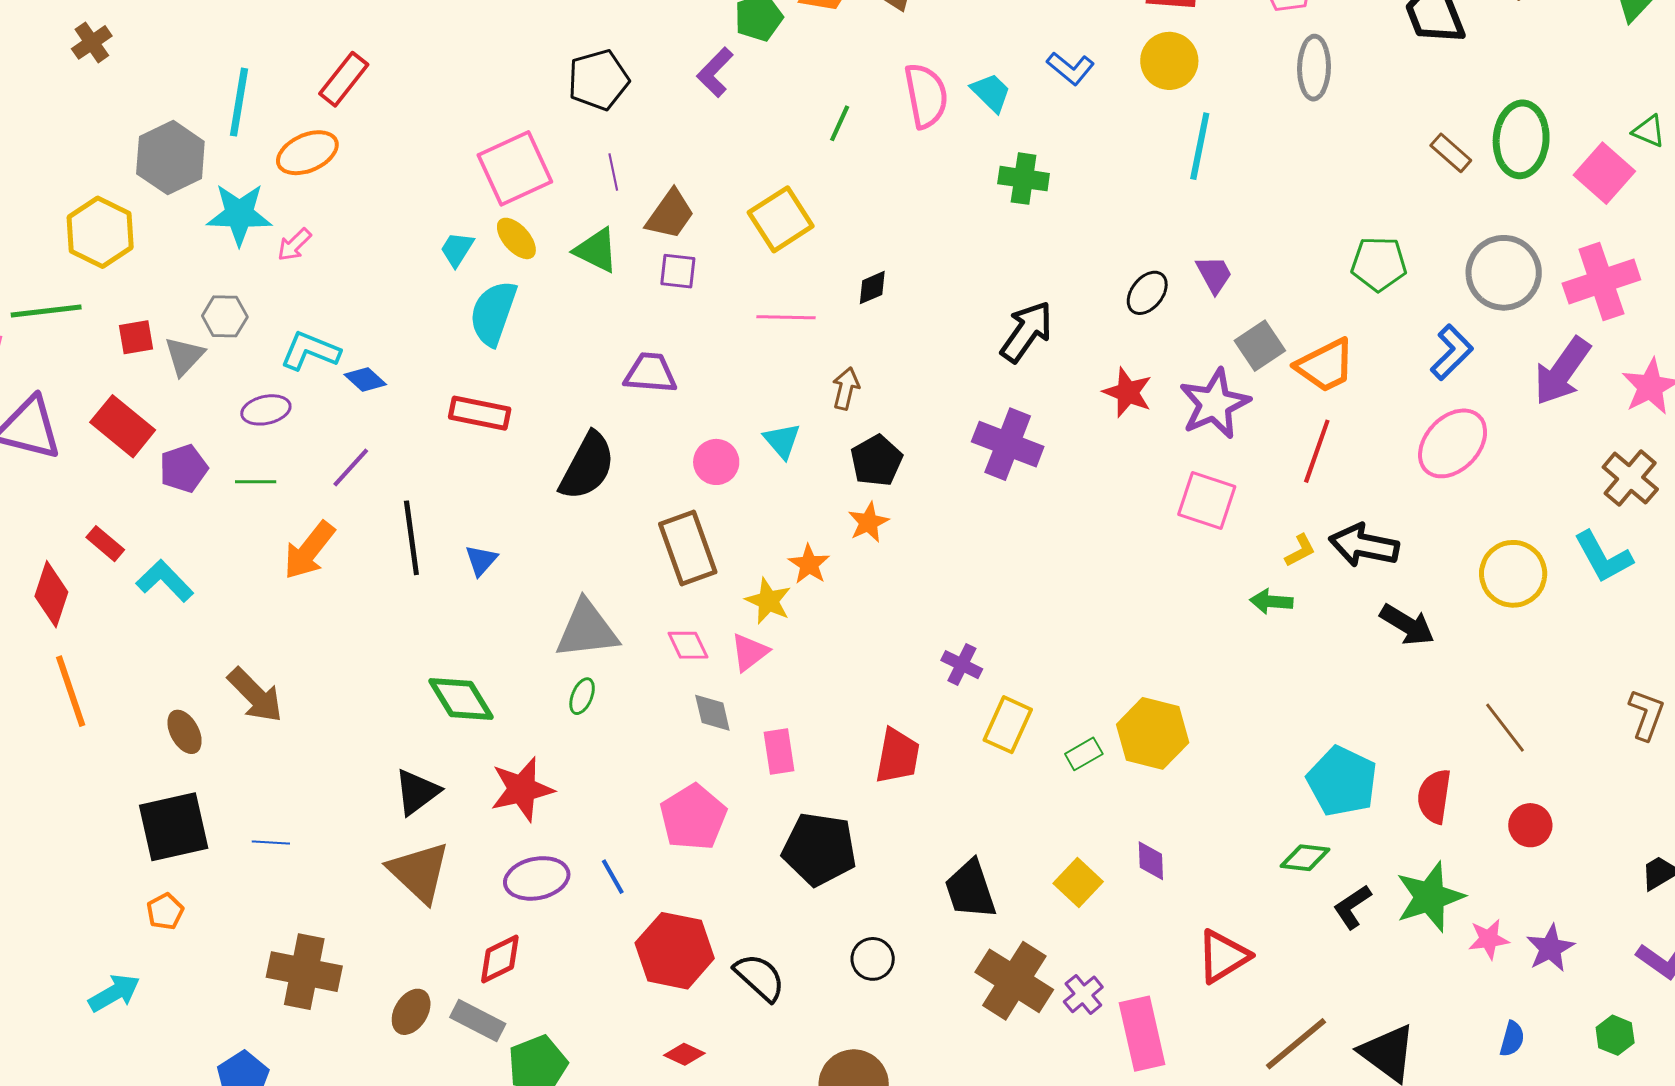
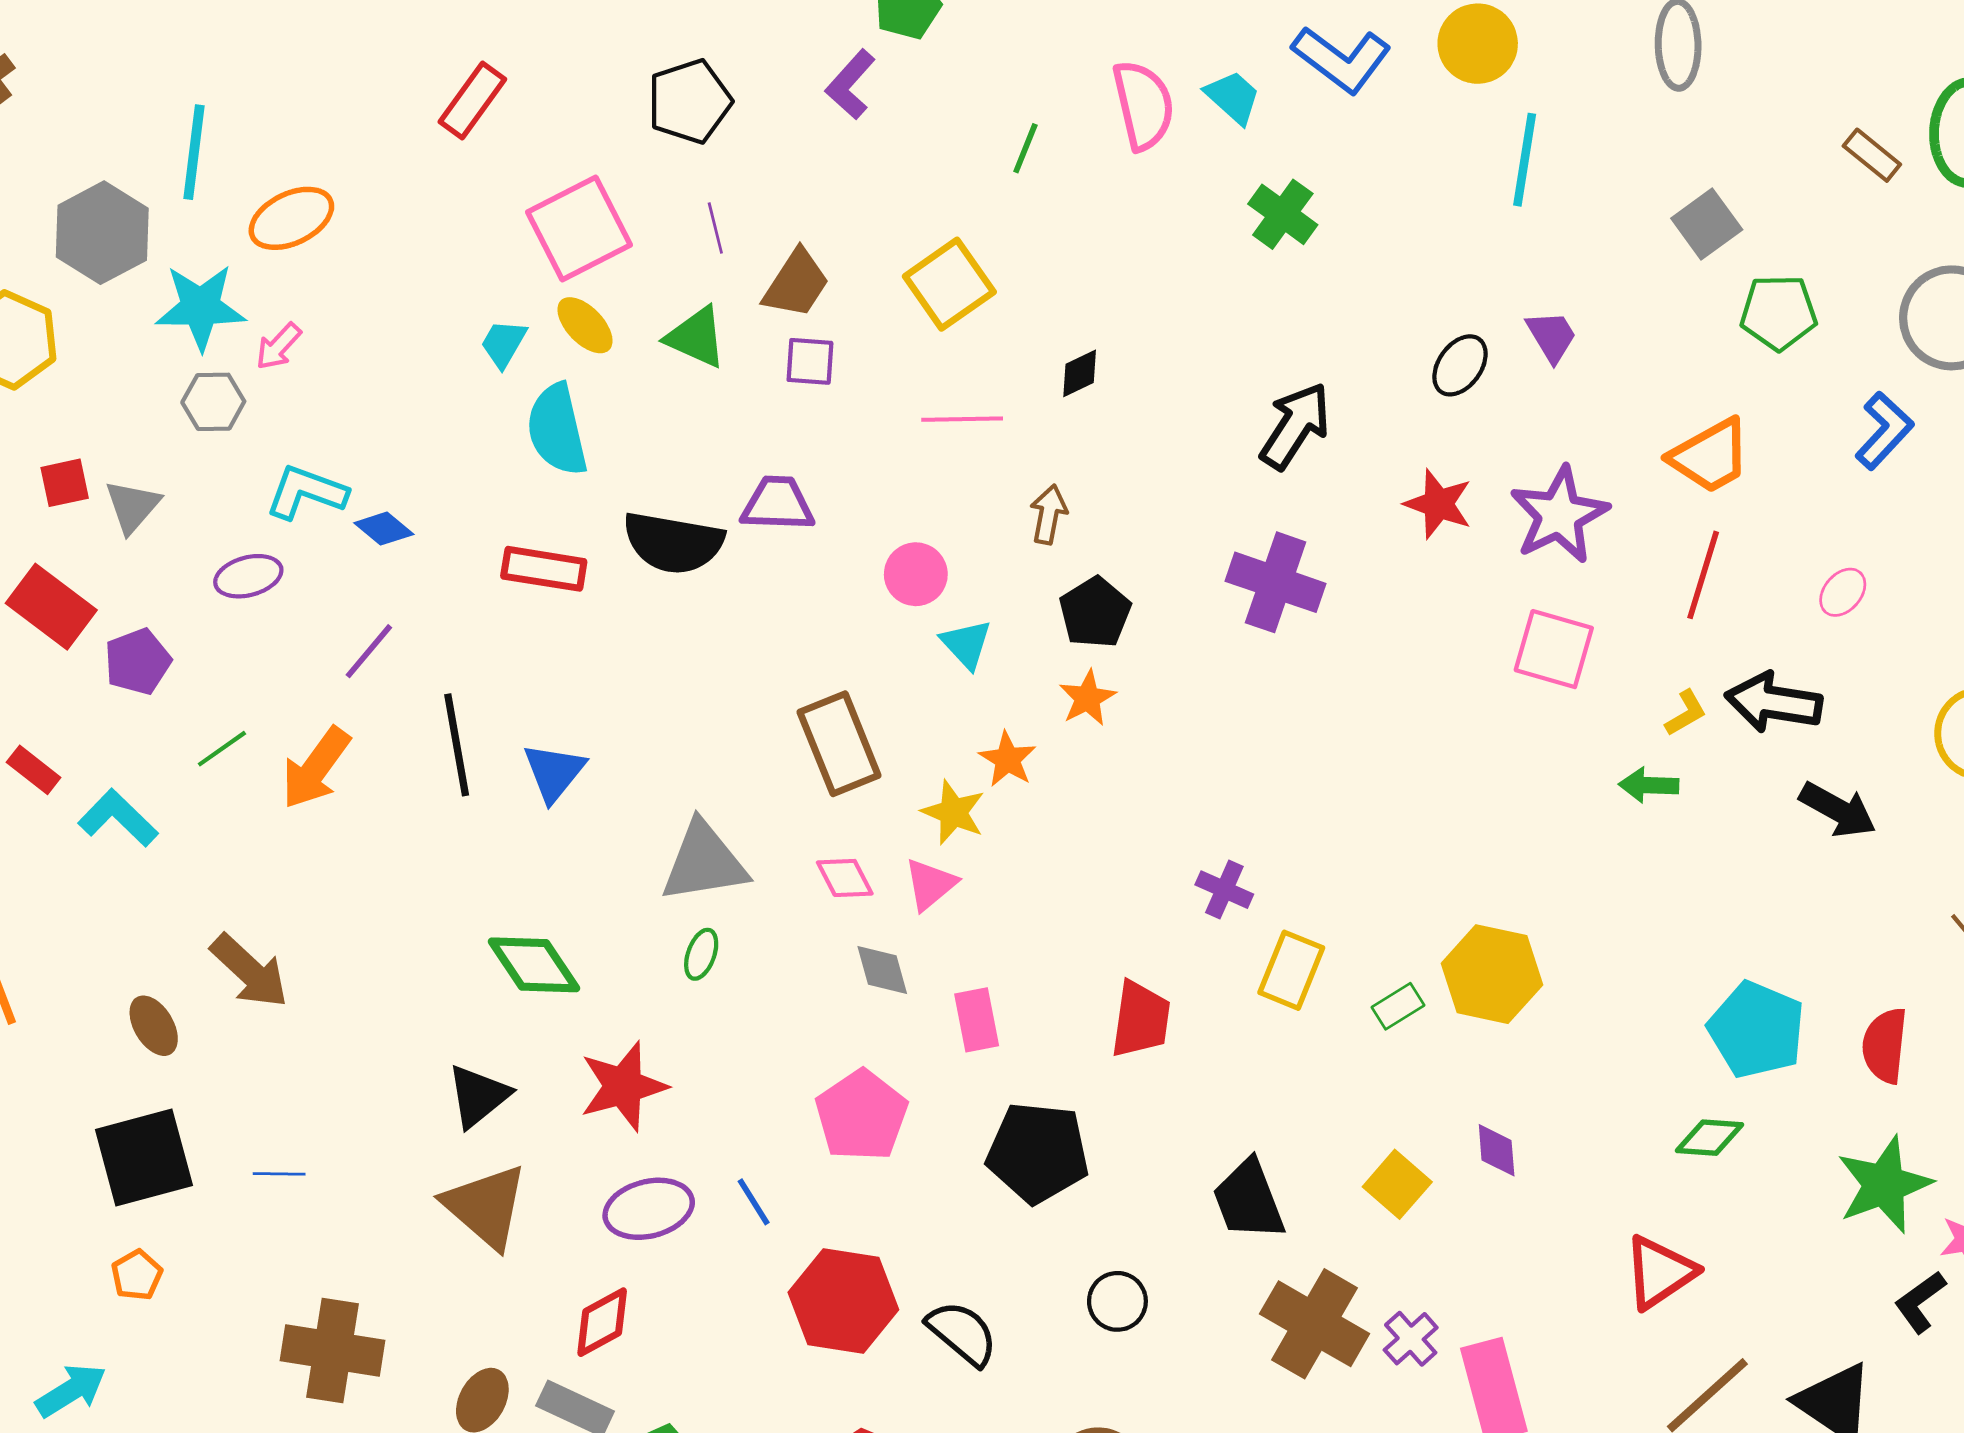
blue L-shape: (1071, 68) -> (1342, 59), size x1.5
red rectangle: (344, 79) -> (472, 101), moved
green cross: (1024, 179) -> (1283, 214), turned 30
cyan semicircle: (493, 313) -> (557, 430), turned -30
gray hexagon: (225, 316) -> (213, 402), moved
gray square: (1260, 346) -> (1707, 224), moved
cyan triangle: (782, 441) -> (966, 644), moved
pink ellipse: (1453, 443) -> (1843, 592), moved, size x0.5
pink circle: (716, 462) -> (916, 574), moved
black semicircle: (587, 466) -> (673, 543), moved, turned 74
green line: (256, 482) -> (222, 749), moved, turned -33
blue triangle: (481, 560) -> (554, 772), size x1.4
black L-shape: (1352, 907) -> (1920, 1302), moved
red triangle: (1223, 956) -> (1660, 1272), moved

